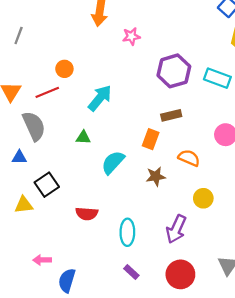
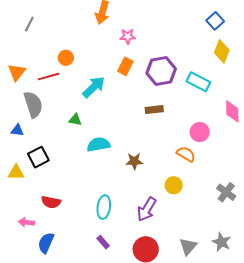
orange rectangle: (151, 139) -> (125, 66), moved
orange semicircle: (189, 158) -> (186, 154), moved
cyan semicircle: (113, 162) -> (98, 144), turned 30
red semicircle: (87, 214) -> (51, 202), moved

